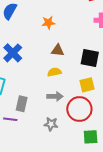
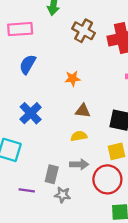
gray rectangle: (22, 104) -> (52, 174), moved
gray star: (51, 124) -> (63, 195), moved

